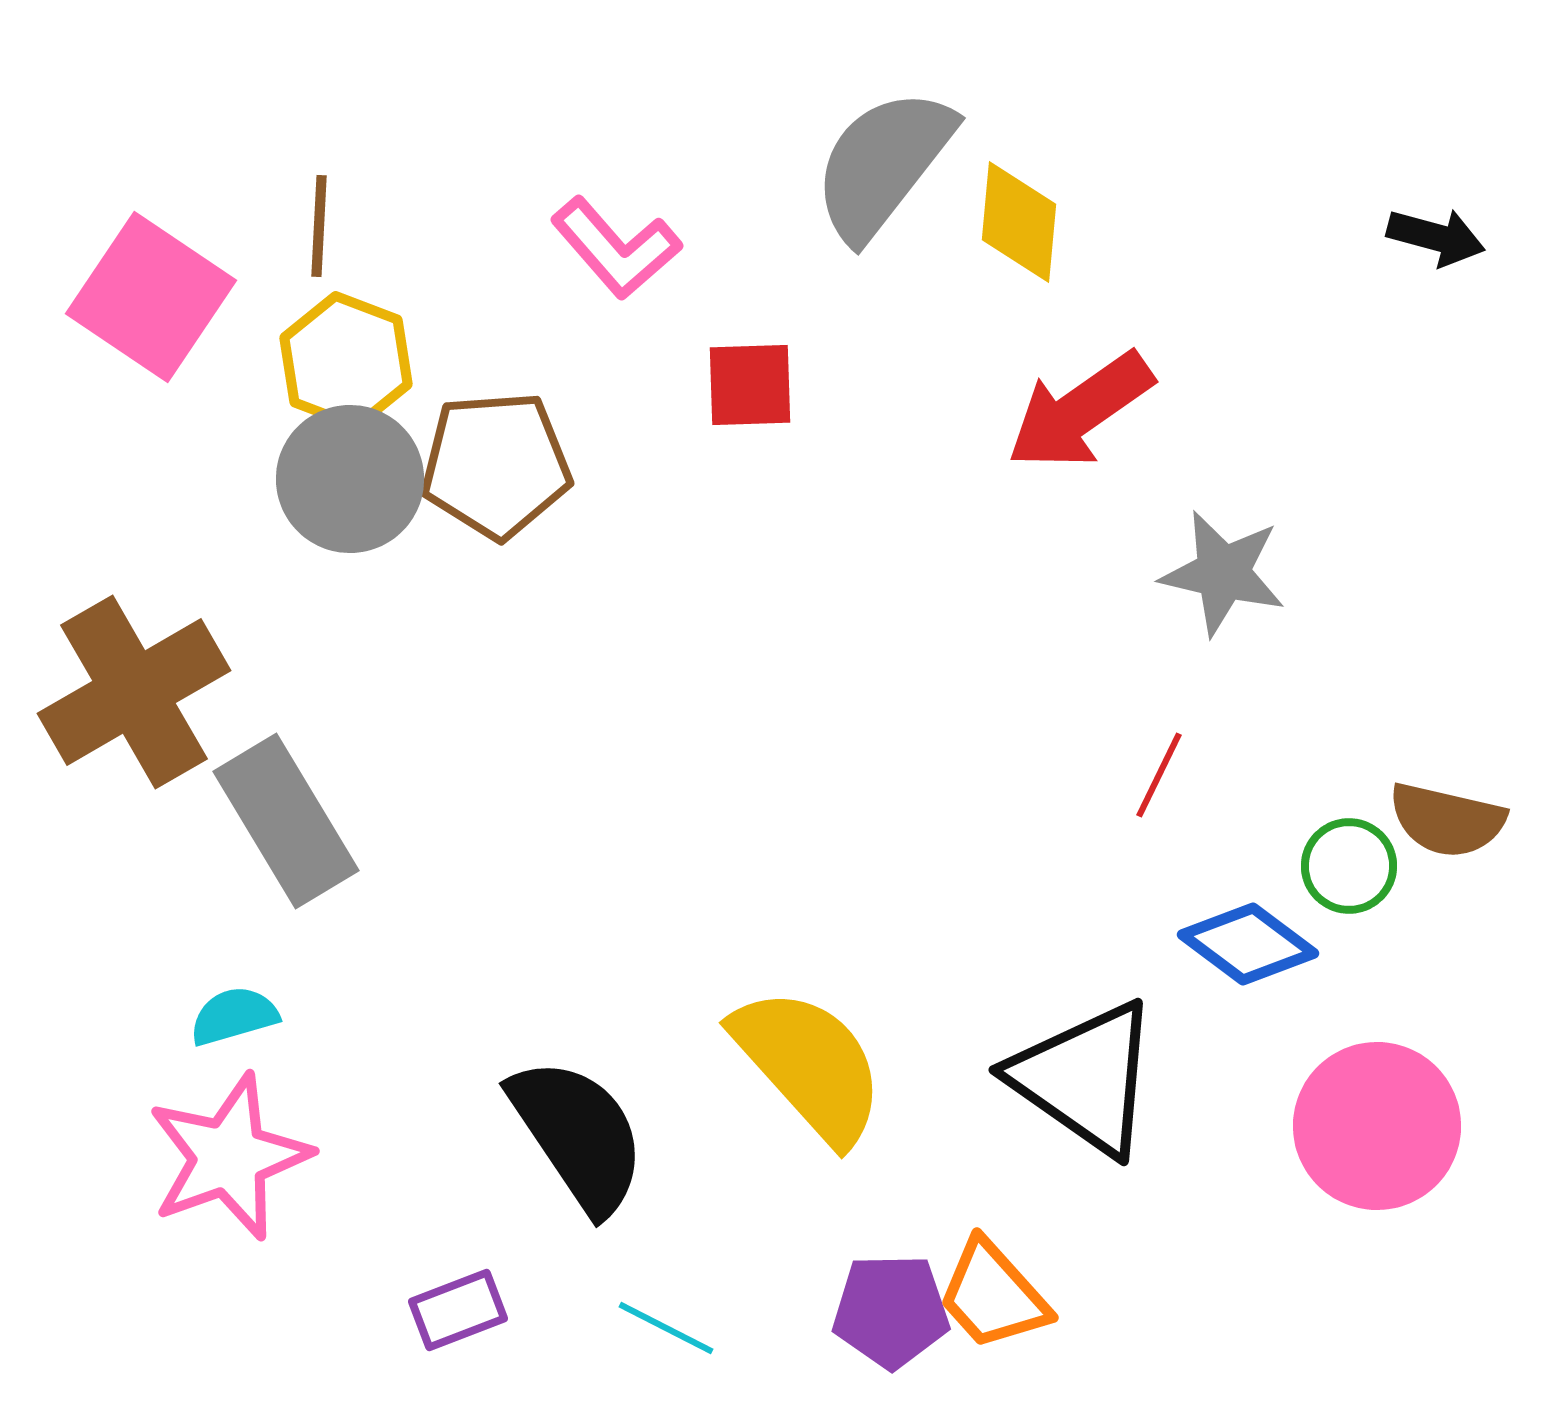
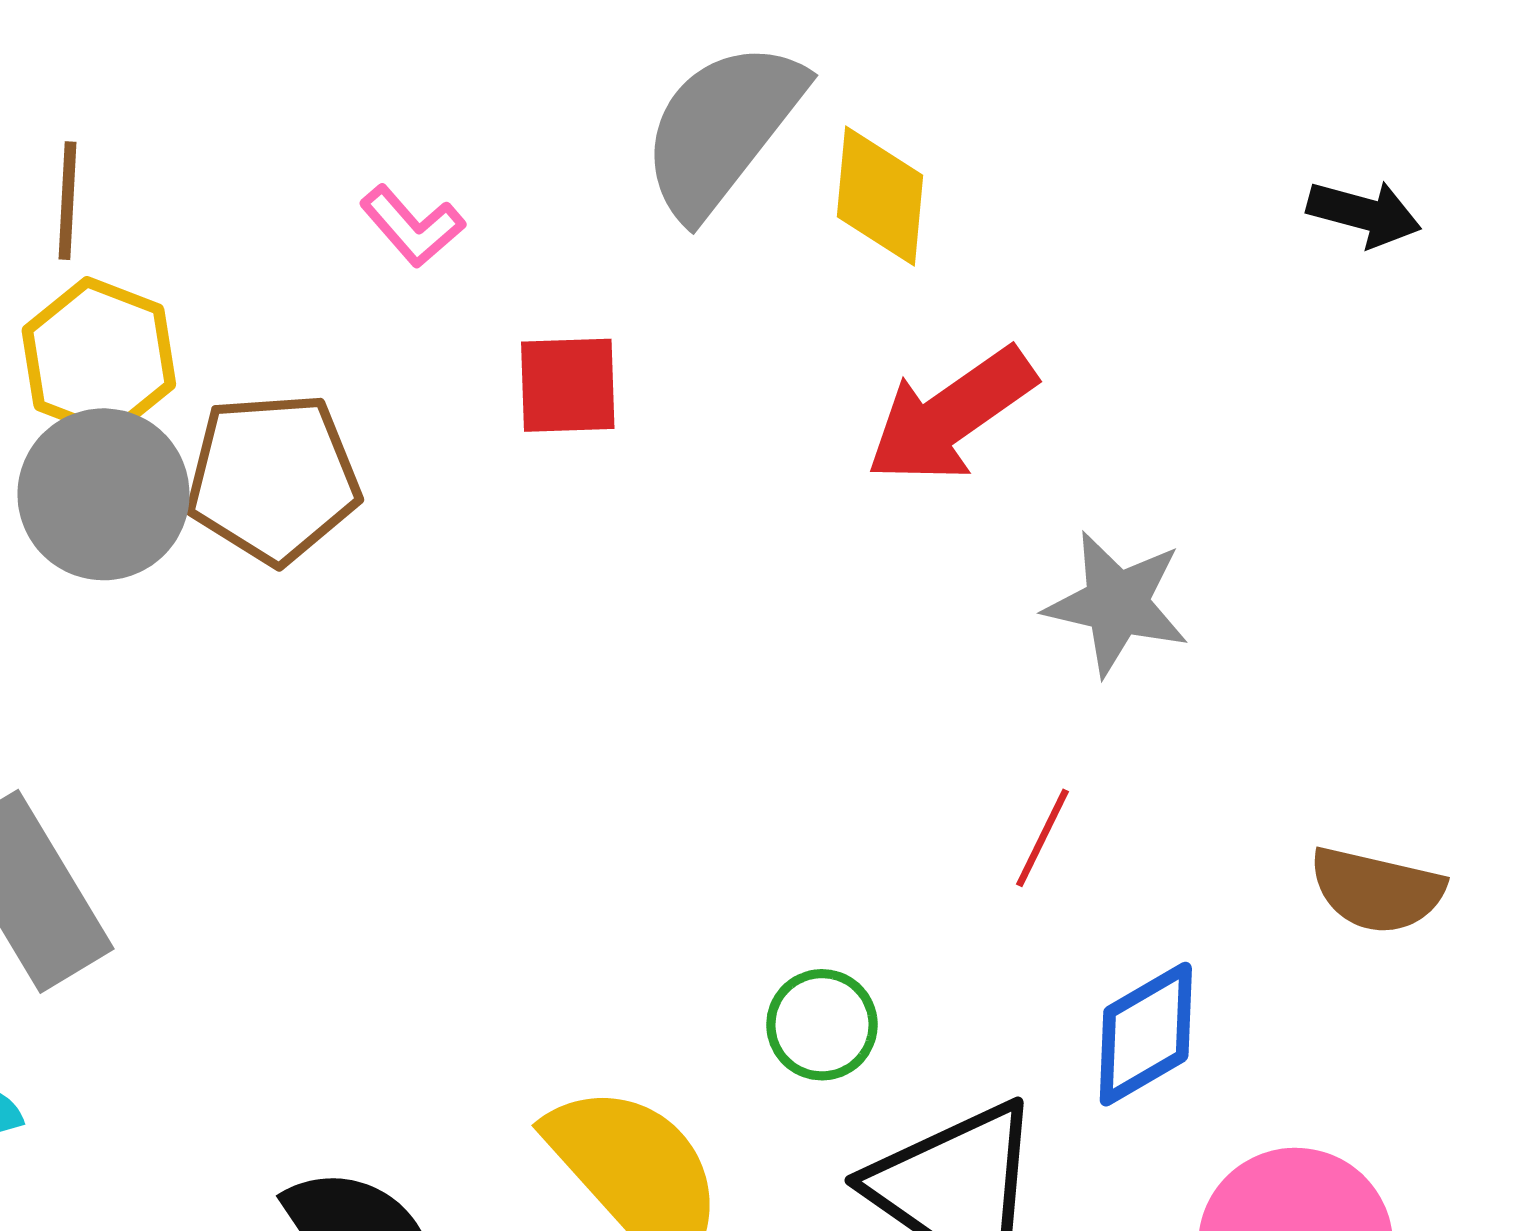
pink L-shape: (616, 248) -> (412, 226), size x0.7
green circle: (1349, 866) -> (822, 1025), moved
blue diamond: (1248, 944) -> (1146, 1034), turned -67

